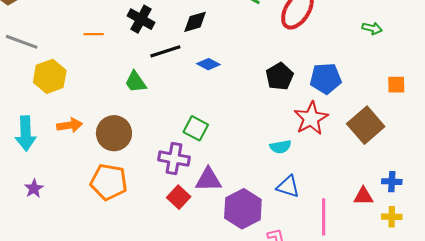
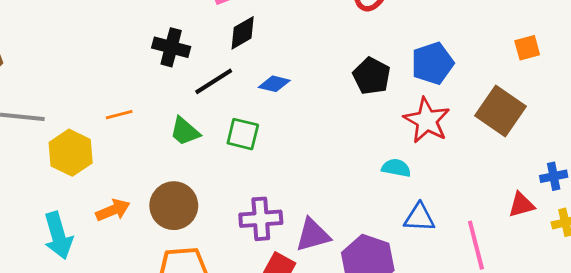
orange line: (94, 34) -> (119, 115), moved
green square: (196, 128) -> (243, 134), moved
cyan semicircle: (280, 147) -> (396, 168), turned -145

